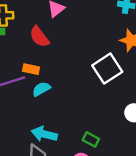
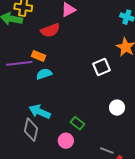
red semicircle: (39, 37) -> (50, 30), turned -84
white square: (107, 69) -> (102, 67), size x0.7

